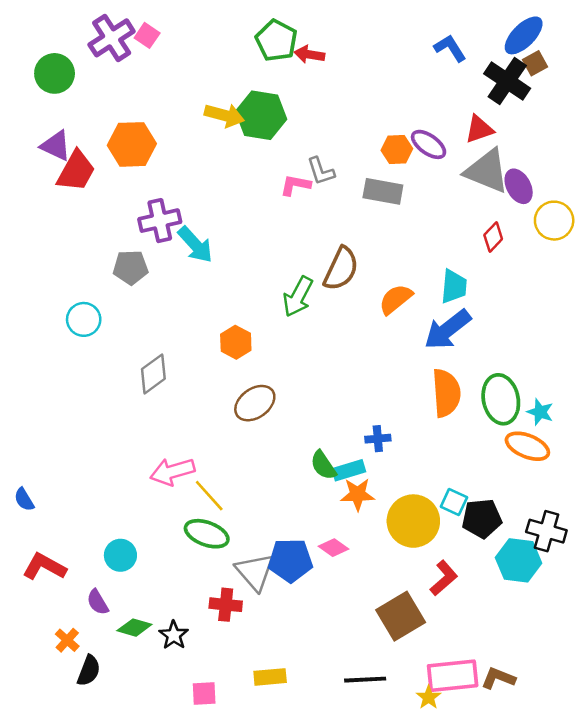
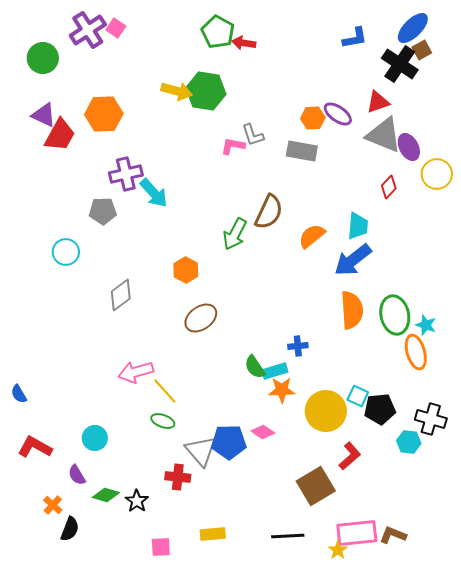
blue L-shape: (450, 48) -> (355, 38), turned 112
orange ellipse: (527, 446) -> (416, 352), turned 52
green ellipse: (207, 534) -> (163, 421), size x0.7
cyan hexagon: (519, 560) -> (409, 442), size x0.7

